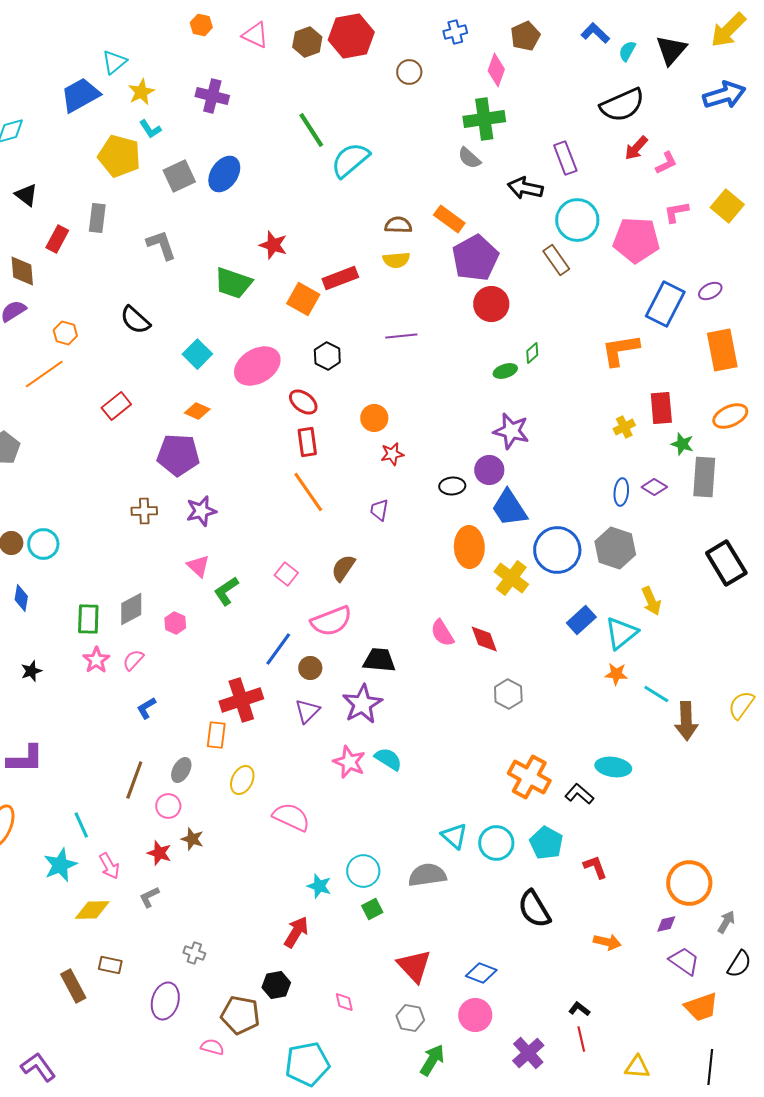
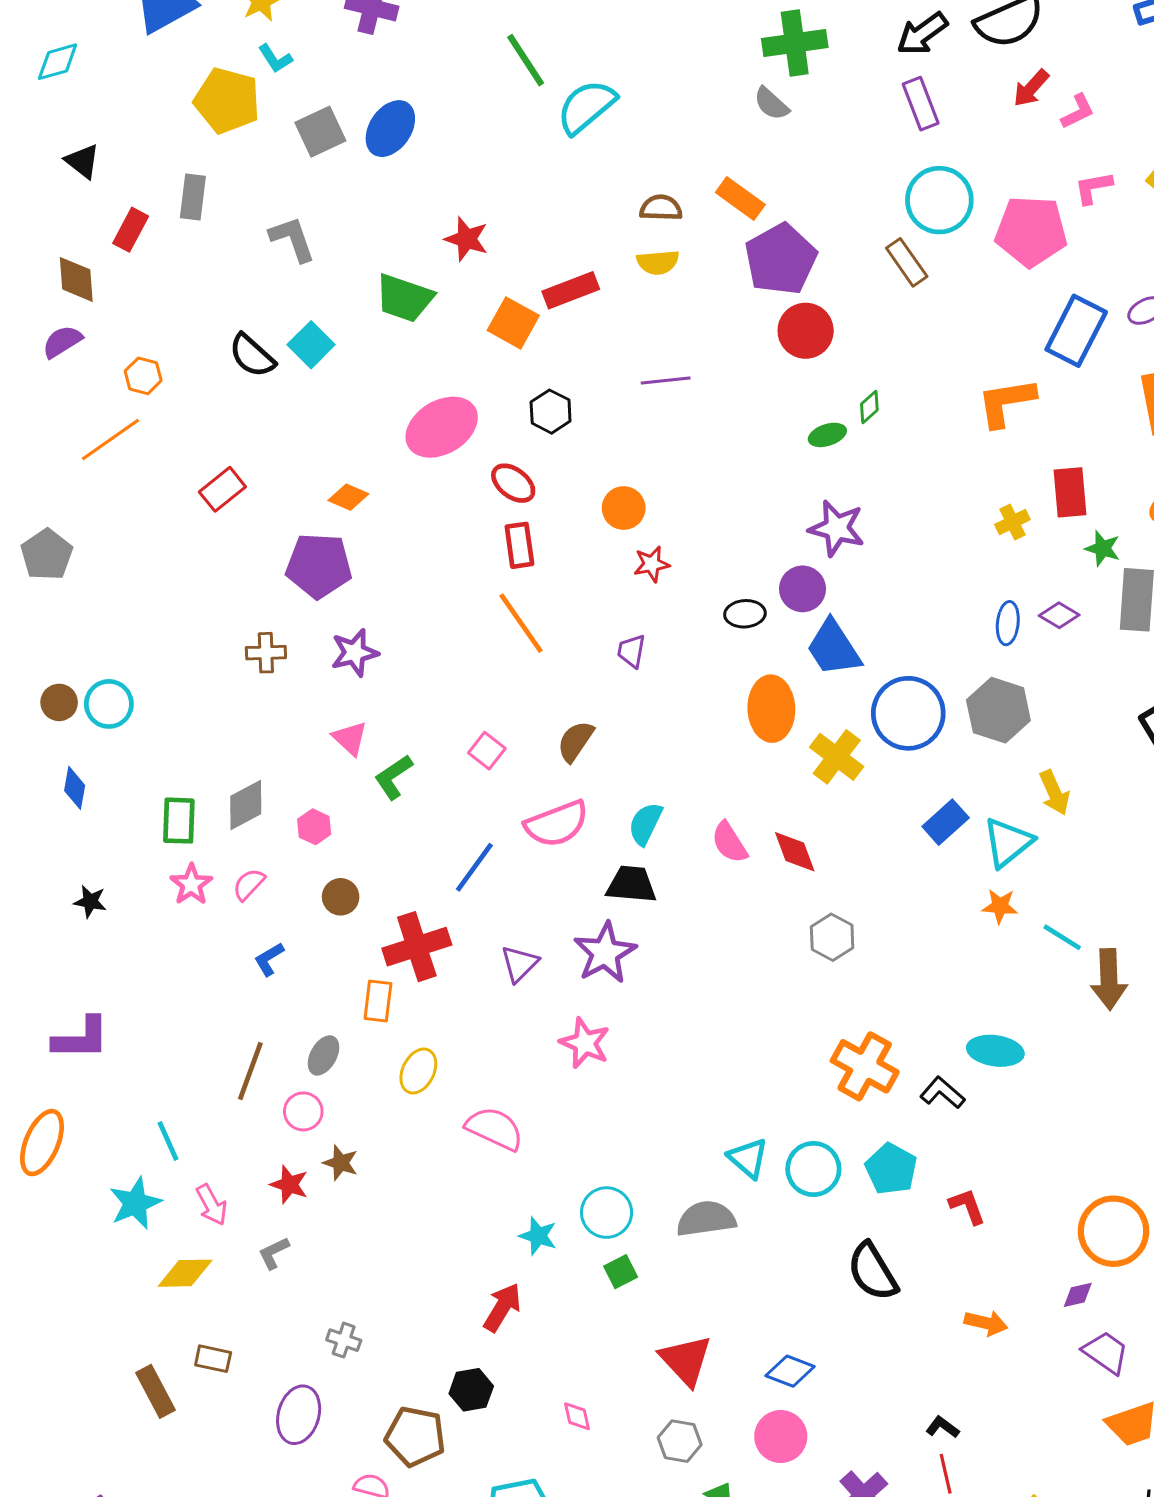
black arrow: (525, 188) -> (922, 34), moved, turned -48
cyan square: (197, 354) -> (311, 345), moved
brown circle: (310, 668) -> (341, 897), moved
black star: (31, 671) -> (90, 901), turned 30
cyan semicircle: (388, 759) -> (645, 824), moved, turned -96

